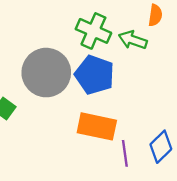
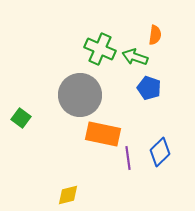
gray circle: (46, 73) -> (80, 95), moved
blue pentagon: (95, 75) -> (149, 88), moved, size x0.7

